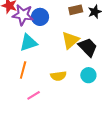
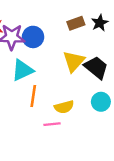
orange line: (23, 70) -> (33, 96), moved
pink line: (34, 95) -> (52, 124), moved, turned 32

